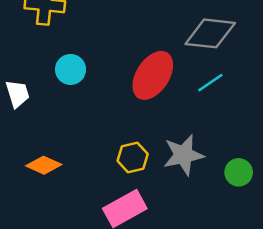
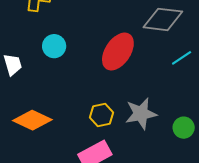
cyan line: (210, 83) -> (182, 58), moved
orange diamond: (44, 165) -> (32, 120), size x1.4

